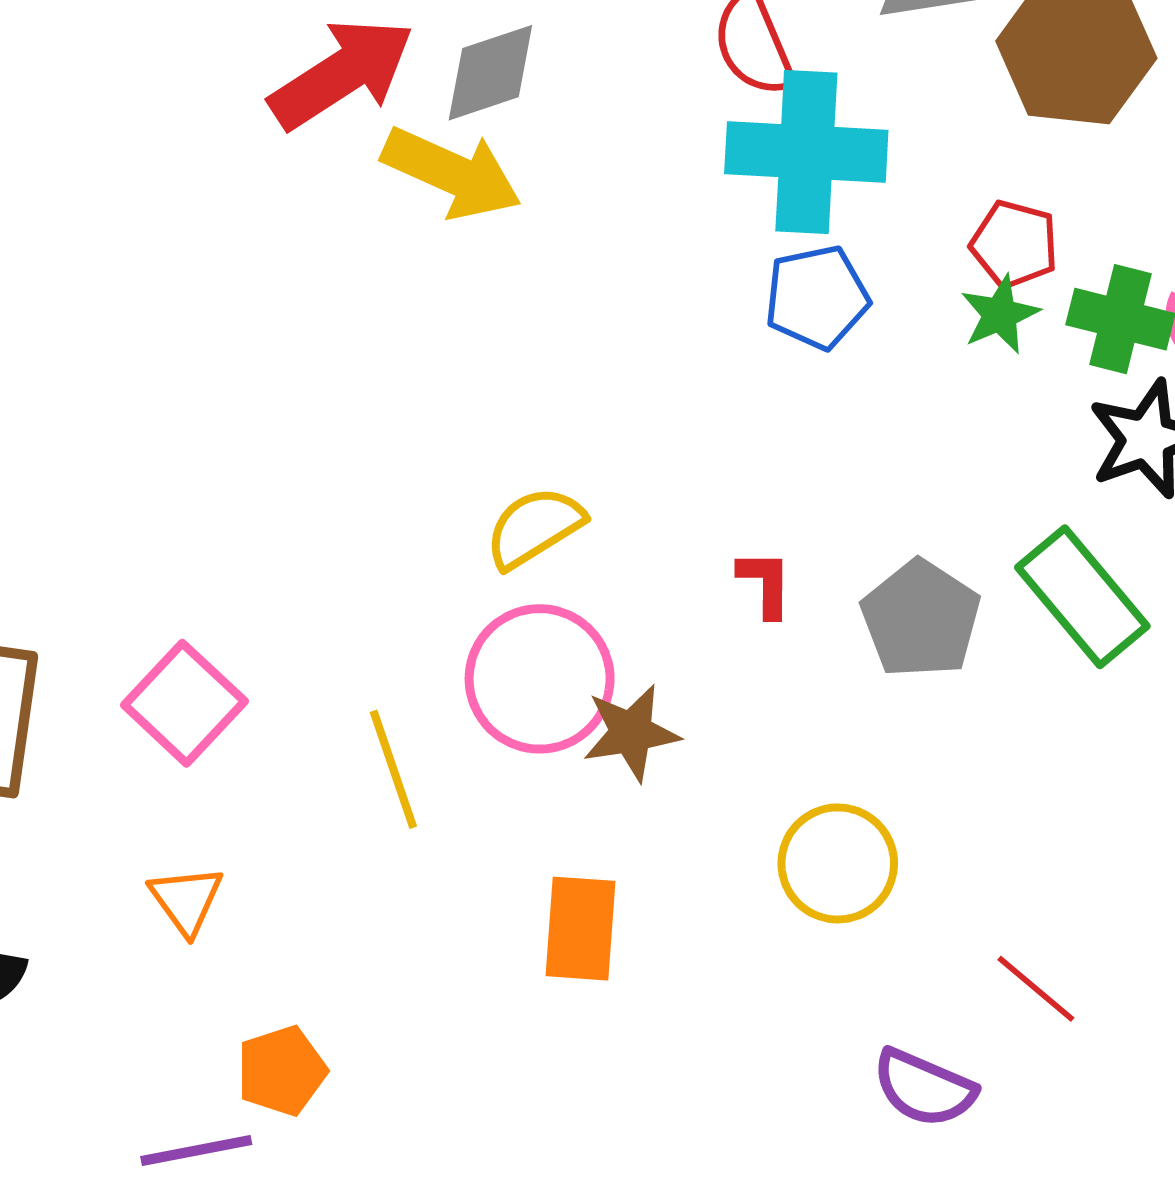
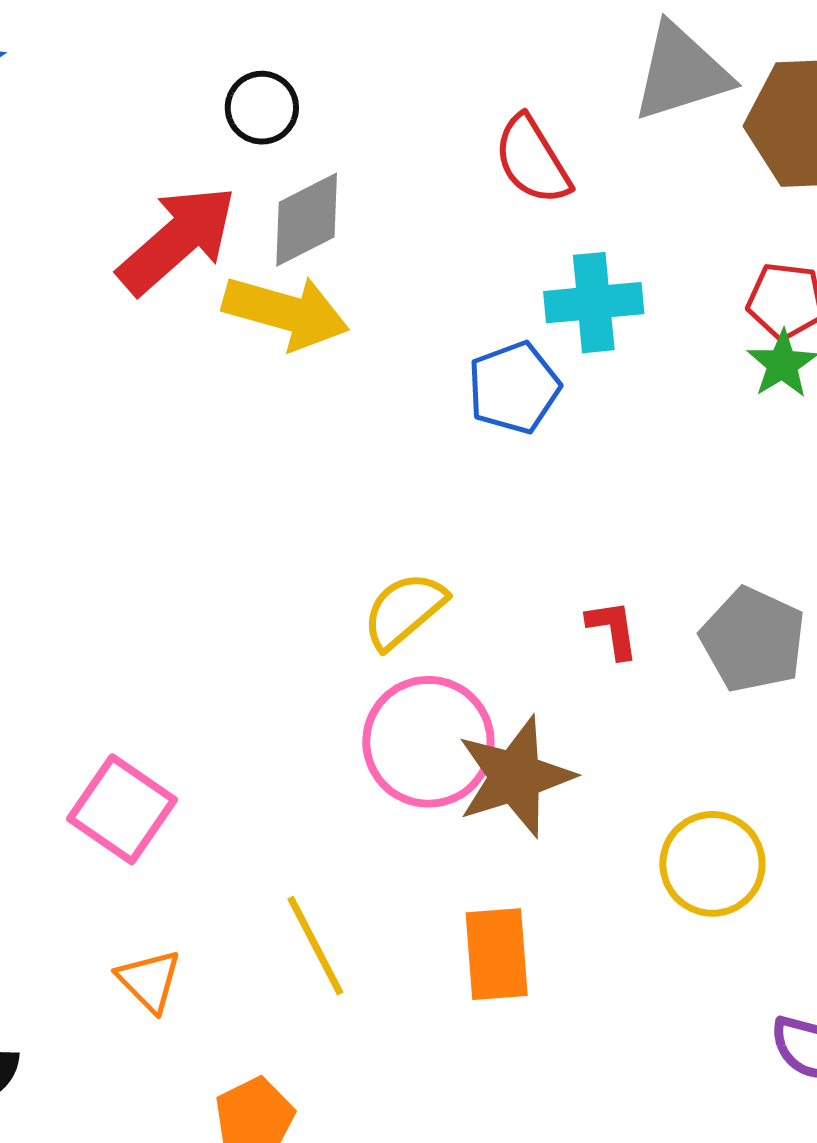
cyan cross: (806, 152) -> (594, 303), moved, size x0.7
blue pentagon: (817, 297) -> (514, 388), moved
brown star: (631, 733) -> (515, 777), size x1.4
yellow line: (393, 769) -> (315, 946), moved

